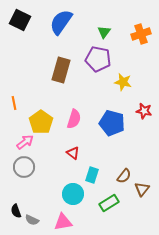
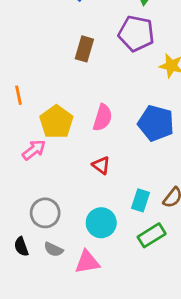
brown rectangle: (61, 70) -> (84, 49), size x0.7
gray circle: (24, 167) -> (45, 213), moved
cyan rectangle: (92, 175) -> (140, 200), moved
gray semicircle: (32, 220) -> (54, 249), moved

